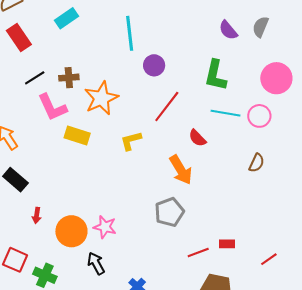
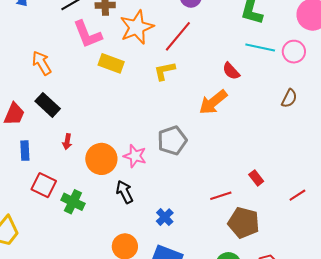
red line: (167, 107) -> (178, 36), moved
orange arrow: (181, 170) -> (213, 102), turned 80
gray pentagon: (169, 212) -> (172, 140), moved
red rectangle: (227, 244) -> (256, 178), turned 49
red line: (198, 252) -> (221, 196), moved

